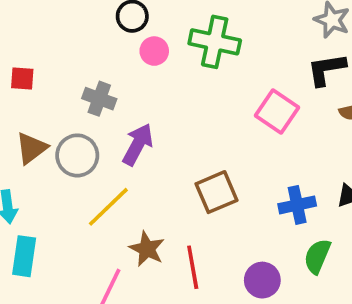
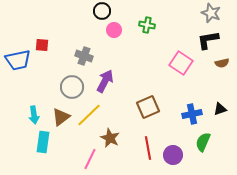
green cross: (215, 42) -> (147, 25), size x0.6
brown triangle: (31, 148) -> (61, 117), moved
red line: (193, 267) -> (148, 148), moved

